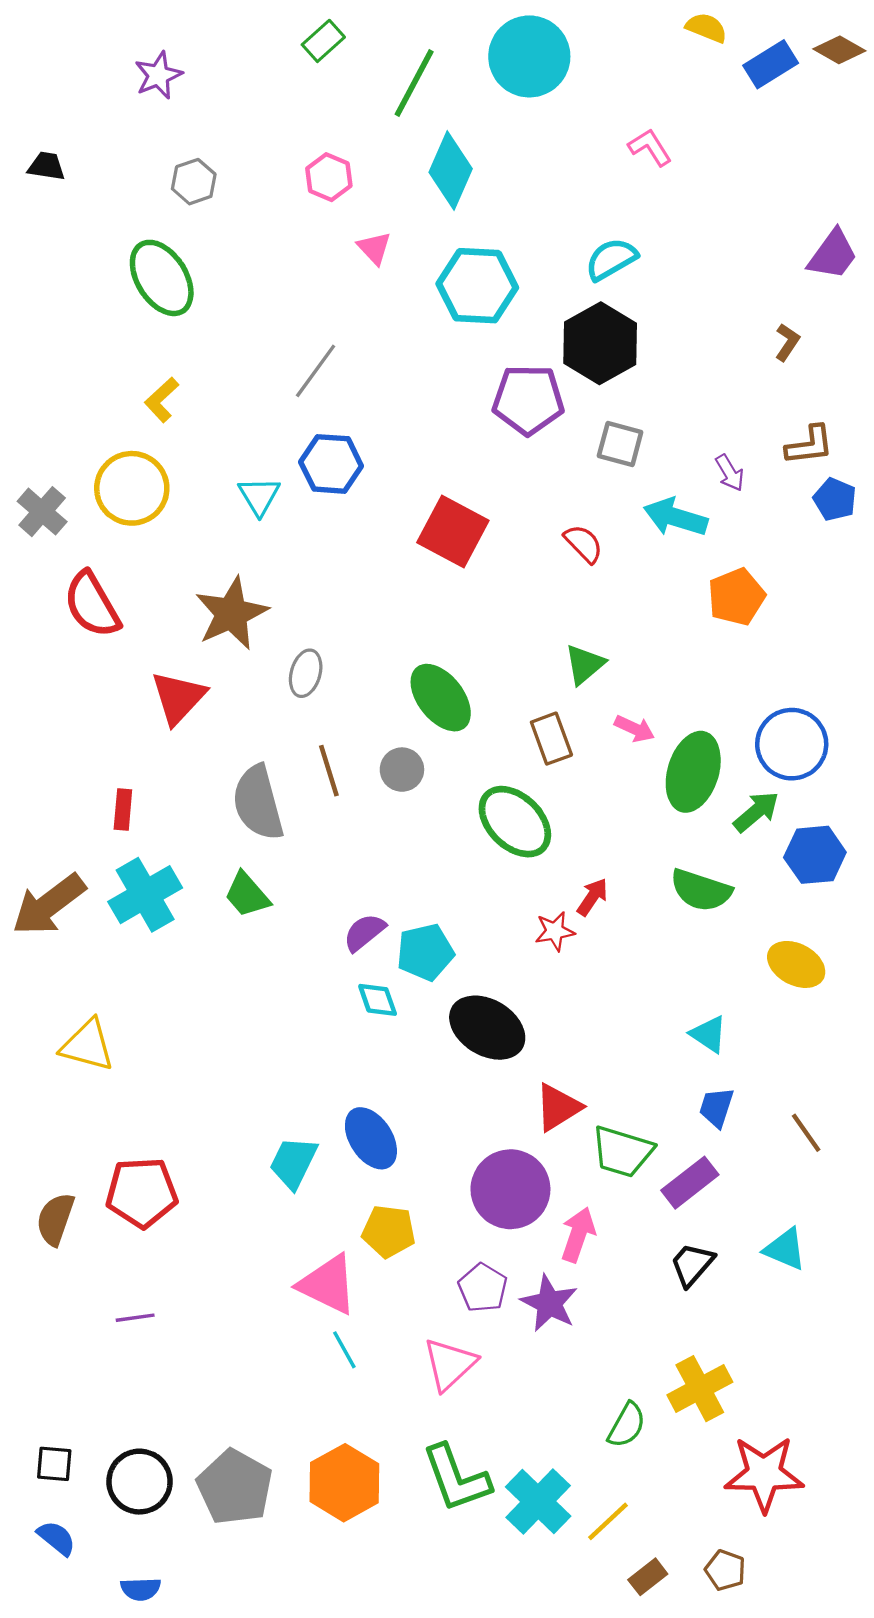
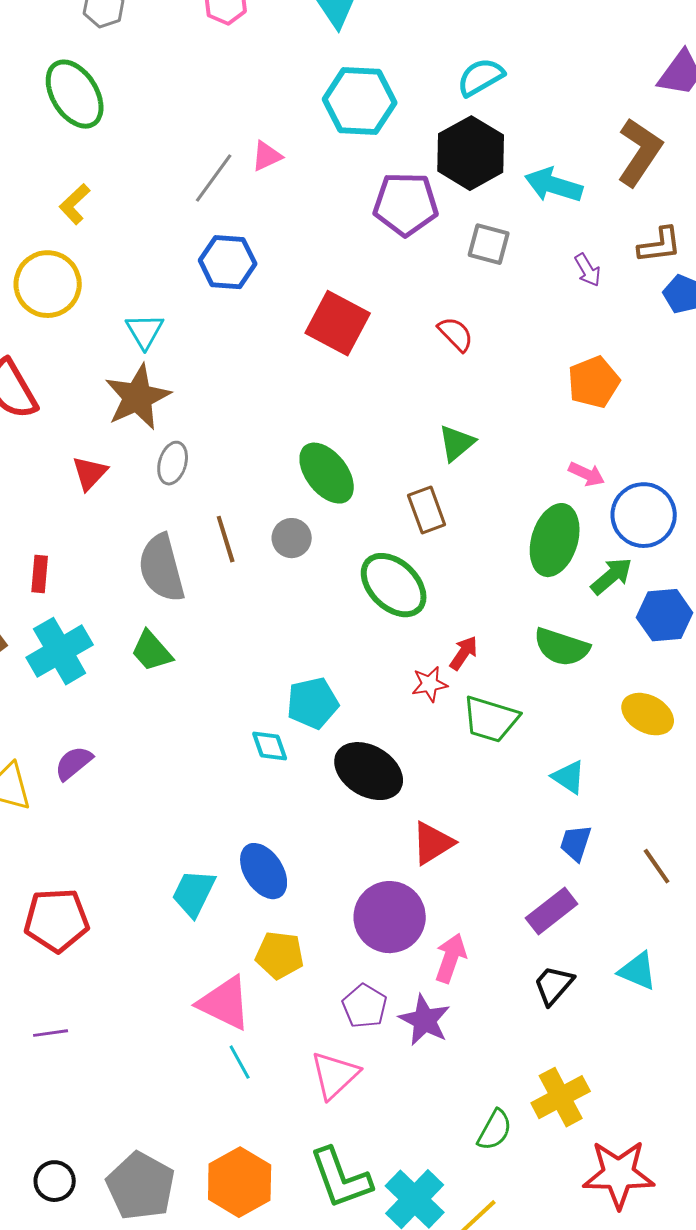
pink triangle: (374, 248) -> (267, 156), moved, turned 48
brown L-shape: (787, 342) -> (640, 152), size x2.0
cyan triangle: (259, 496) -> (145, 331), moved
cyan arrow: (675, 517) -> (554, 185), moved
gray ellipse: (306, 673) -> (173, 463), moved
red triangle: (178, 698) -> (90, 473), size x0.7
pink arrow: (634, 729) -> (587, 474), moved
purple semicircle: (364, 932) -> (74, 763), moved
green trapezoid: (622, 1152) -> (491, 719), moved
black circle: (140, 1482) -> (55, 1181), size x0.7

